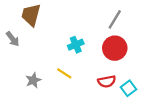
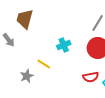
yellow line: (64, 73) -> (44, 64), moved

